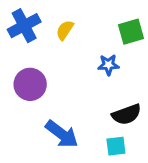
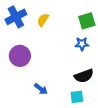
blue star: (108, 65) -> (82, 44), moved
blue arrow: (62, 134) -> (41, 89), size x0.6

